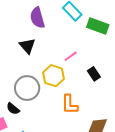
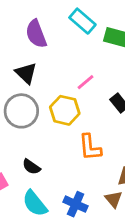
gray circle: (27, 88) -> (21, 111), moved
black semicircle: (13, 109) -> (31, 167), moved

